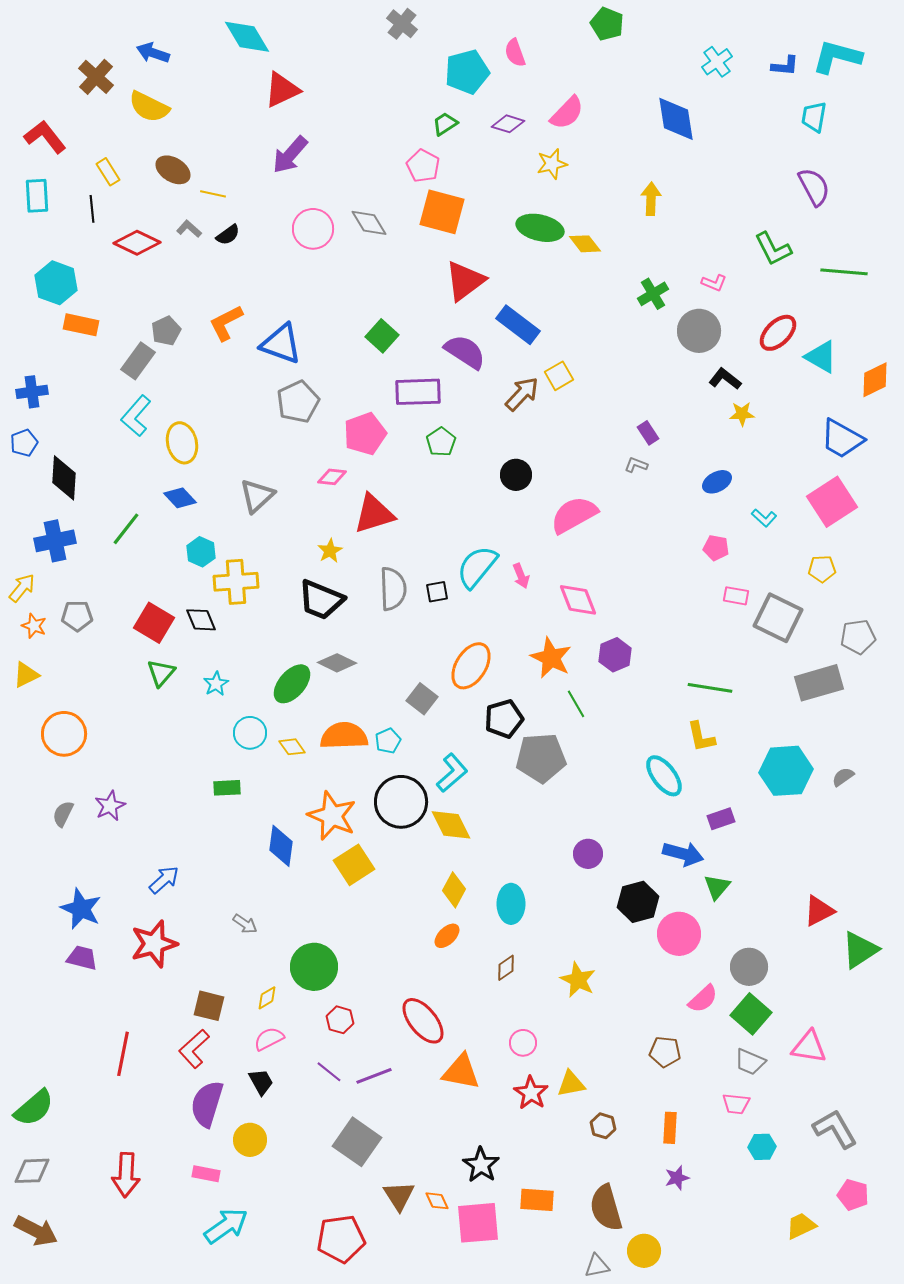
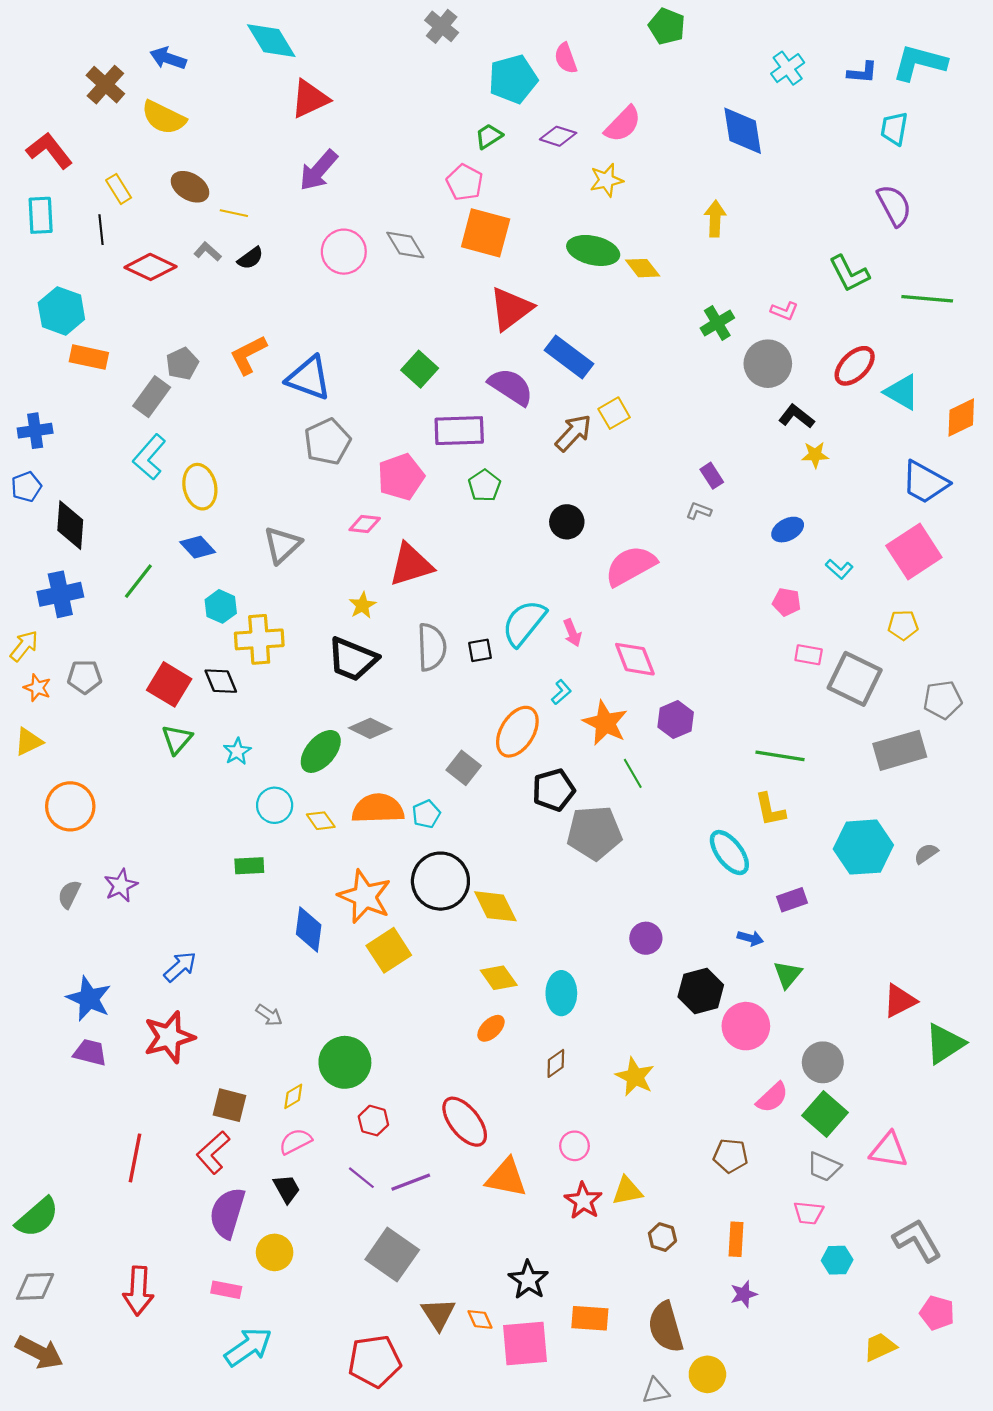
cyan L-shape: (452, 773) -> (561, 692), moved, size x0.6
blue arrow: (683, 854) -> (750, 938), size x0.6
yellow diamond: (454, 890) -> (499, 978), turned -64

